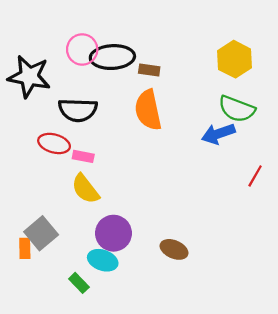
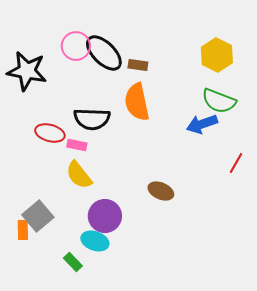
black ellipse: (112, 57) -> (104, 53), turned 48
black semicircle: (78, 110) -> (92, 119), moved
brown ellipse: (174, 249) -> (161, 191), moved

